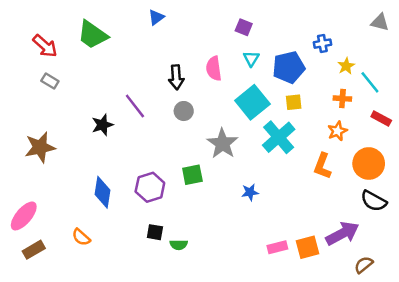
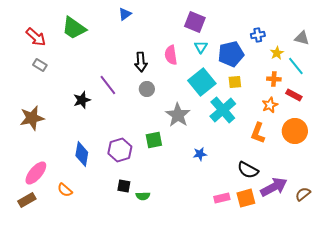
gray triangle: (380, 22) -> (302, 38), moved
purple square: (244, 27) -> (195, 22), size x1.5
red rectangle: (381, 119) -> (294, 95), moved
black semicircle: (374, 201) -> (248, 170), moved
pink ellipse: (24, 216) -> (36, 173), moved
brown semicircle: (364, 265) -> (303, 194), moved

